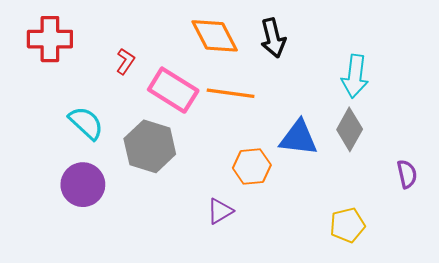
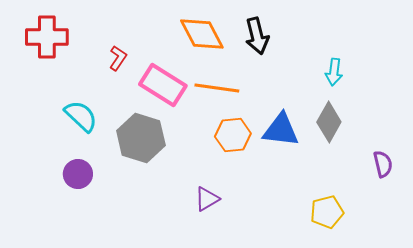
cyan arrow: (355, 76) -> (334, 72), size x0.7
orange hexagon: (252, 167) -> (233, 135), moved
purple circle: (83, 185) -> (78, 174), size x0.7

